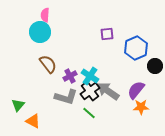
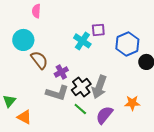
cyan circle: (40, 32) -> (23, 40), moved
cyan cross: (90, 76) -> (82, 41), moved
purple semicircle: (136, 90) -> (104, 115), moved
gray arrow: (108, 91) -> (99, 87), turned -105

